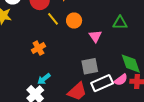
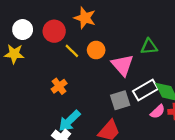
pink triangle: (95, 36) -> (122, 65), size x1.5
cyan arrow: (44, 79) -> (69, 121), size x1.5
white rectangle: (102, 83) -> (145, 90), moved

